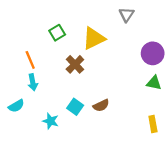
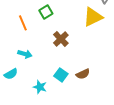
yellow triangle: (94, 38) -> (93, 17), moved
orange line: (30, 60) -> (23, 23), moved
cyan arrow: (33, 82) -> (25, 54), turned -64

